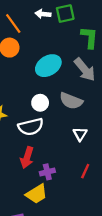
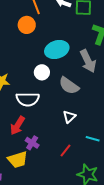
white circle: (40, 103) -> (42, 72), moved
purple cross: (47, 172) -> (32, 143), turned 32

